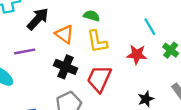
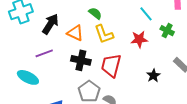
green semicircle: (92, 16) -> (95, 13), turned 32

